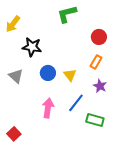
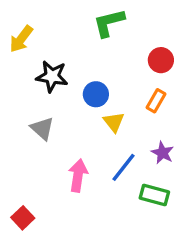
blue circle: (48, 73) -> (96, 94), moved
gray triangle: (16, 76) -> (42, 128), moved
purple star: (100, 86) -> (163, 153), moved

